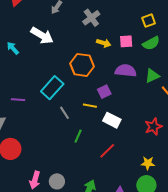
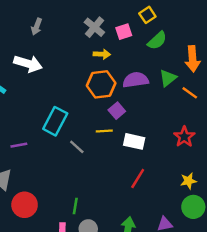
gray cross: (91, 18) -> (94, 27), moved
pink square: (126, 41) -> (124, 32), moved
orange hexagon: (82, 65) -> (101, 84), moved
green line: (78, 136) -> (75, 206), moved

